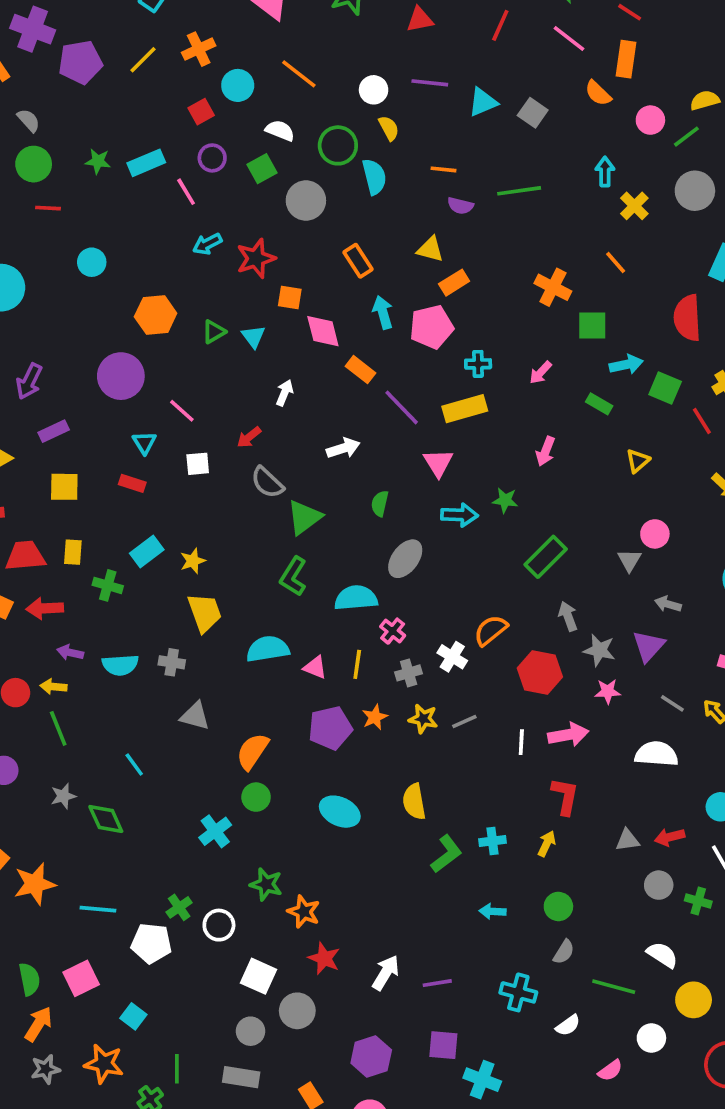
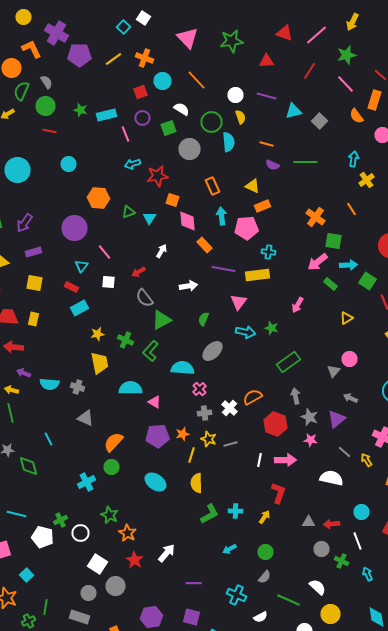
orange cross: (199, 49) -> (144, 58), turned 36
pink arrow: (540, 373) -> (318, 262), moved, size x1.5
purple line: (402, 407) -> (224, 269), turned -45
cyan rectangle: (147, 551) -> (80, 308), moved
green cross: (108, 585) -> (126, 340), moved
yellow line: (357, 664) -> (192, 455), moved
cyan arrow: (493, 911) -> (230, 549), turned -40
white arrow: (386, 973) -> (166, 553), moved

